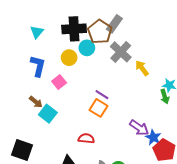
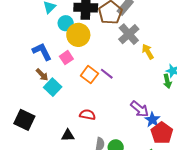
cyan circle: (87, 48) -> (66, 23), moved
yellow circle: (69, 58) -> (78, 35), size x1.5
blue L-shape: (38, 66) -> (42, 52), moved, turned -45
orange square: (98, 108) -> (89, 75), moved

